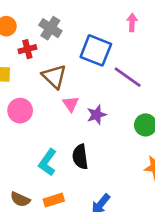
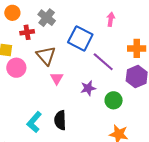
pink circle: (20, 111) -> (16, 68), moved
purple star: (97, 115) -> (88, 88), moved

